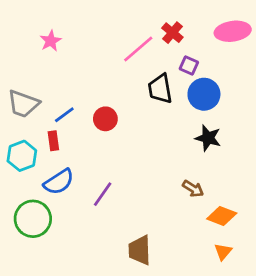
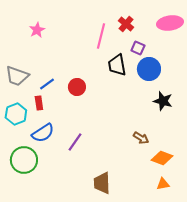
pink line: (138, 49) -> (101, 36), turned -35
black star: (208, 138) -> (163, 101), moved
orange triangle: (223, 252) -> (163, 184), turned 40

